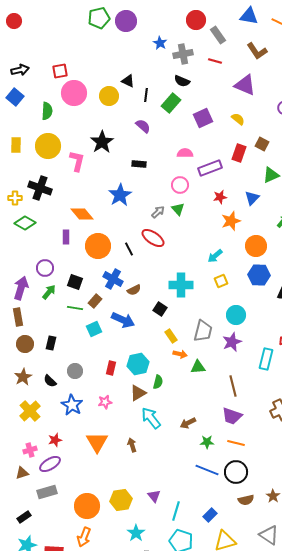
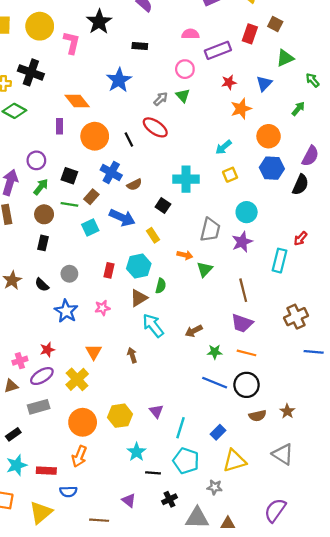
yellow rectangle: (171, 336) -> (153, 235), moved
brown circle: (25, 344) -> (44, 214), moved
green triangle: (198, 367) -> (205, 269), turned -42
yellow cross: (30, 411) -> (77, 379), moved
orange triangle: (97, 442) -> (94, 352), size x0.7

